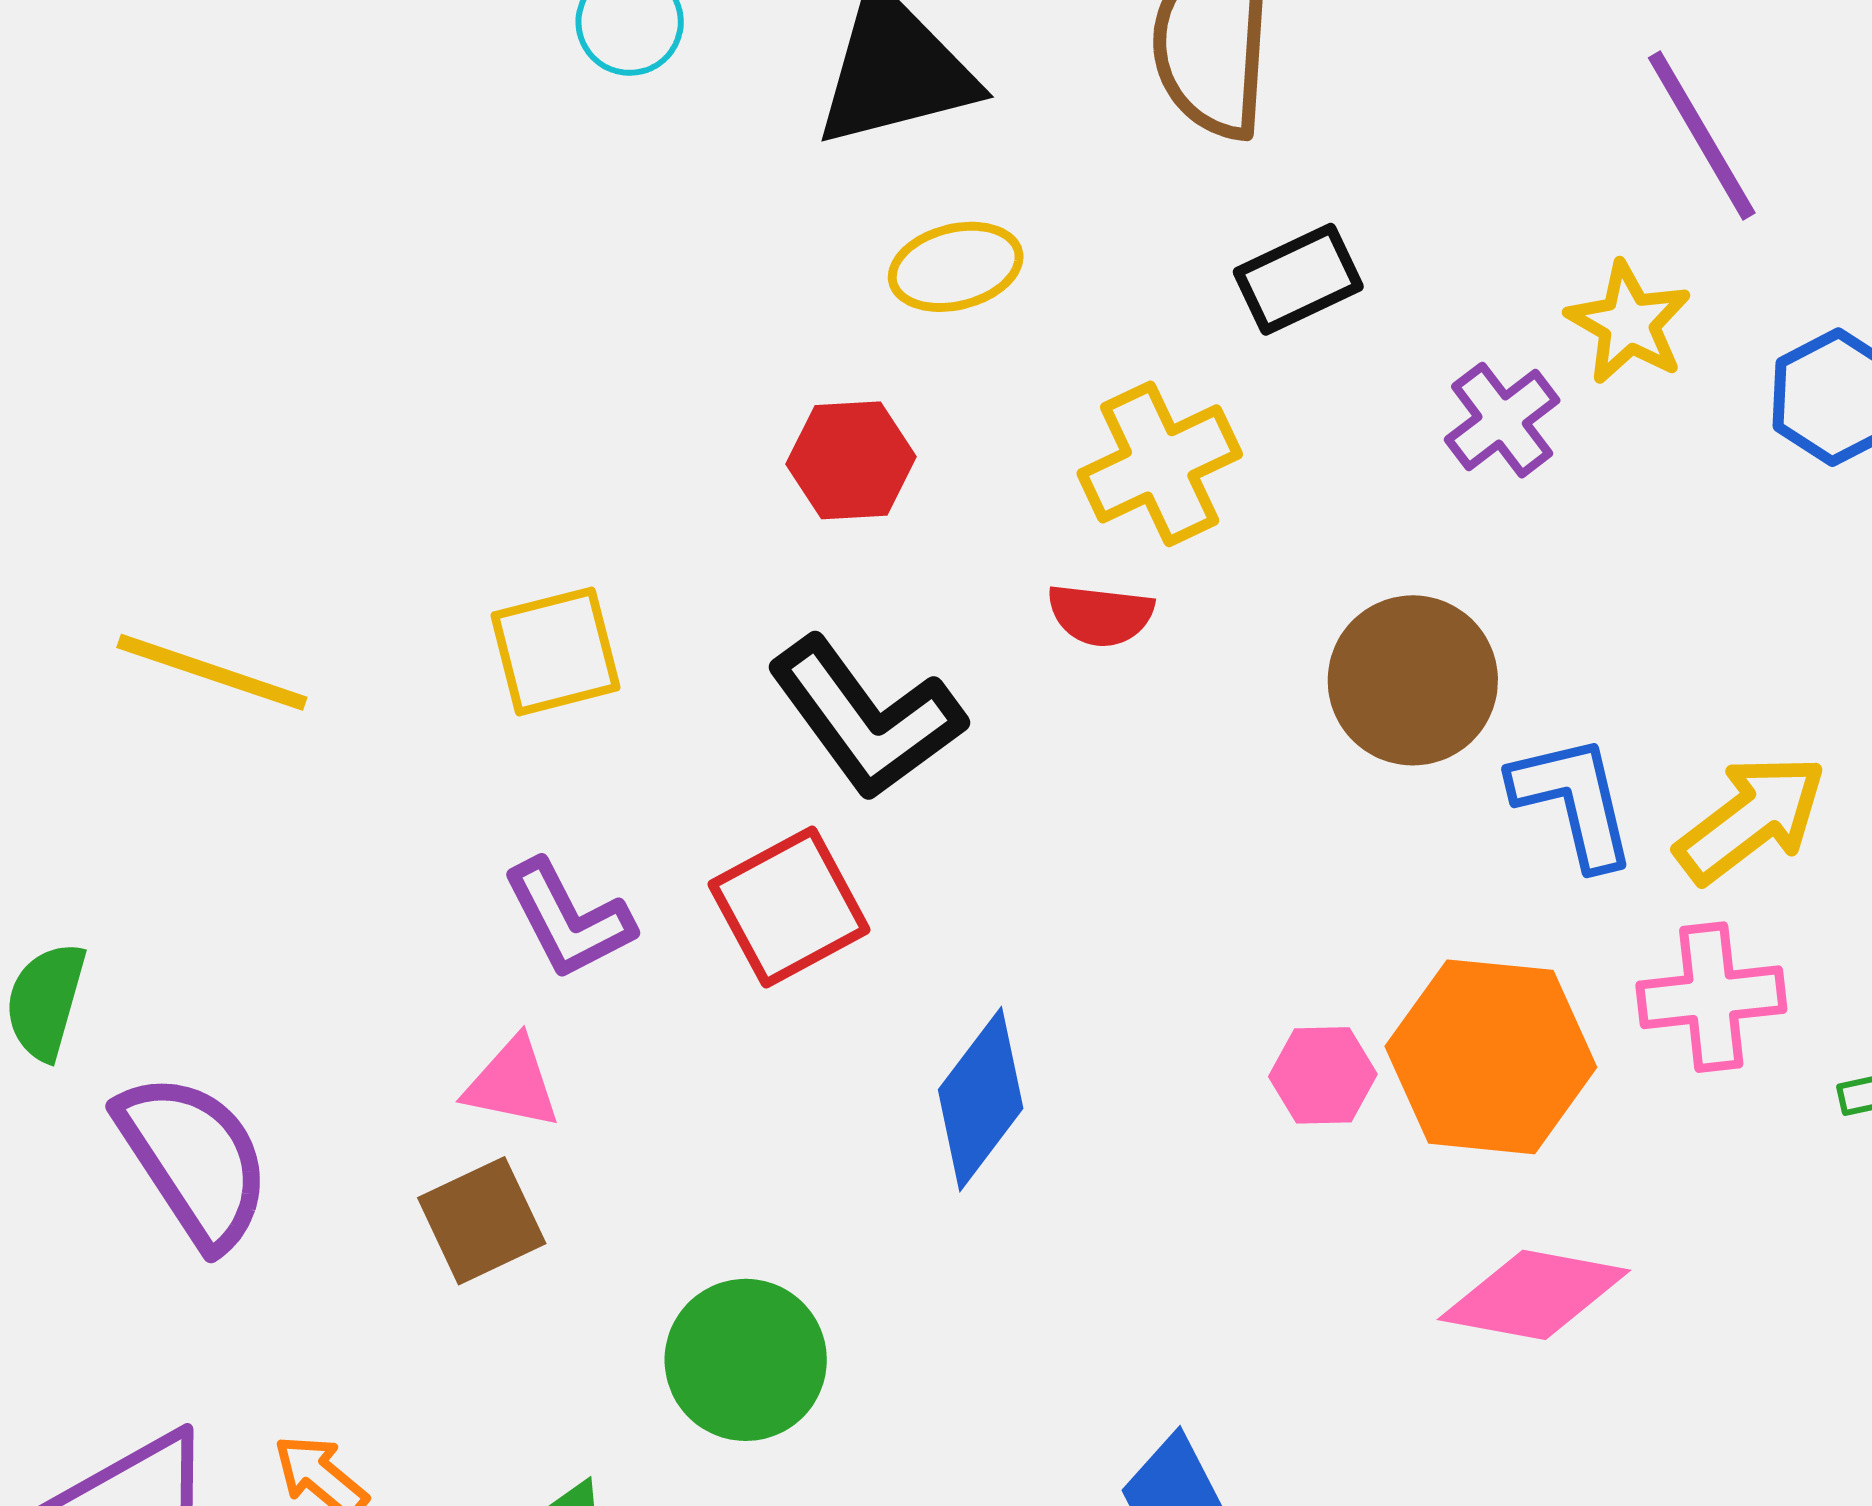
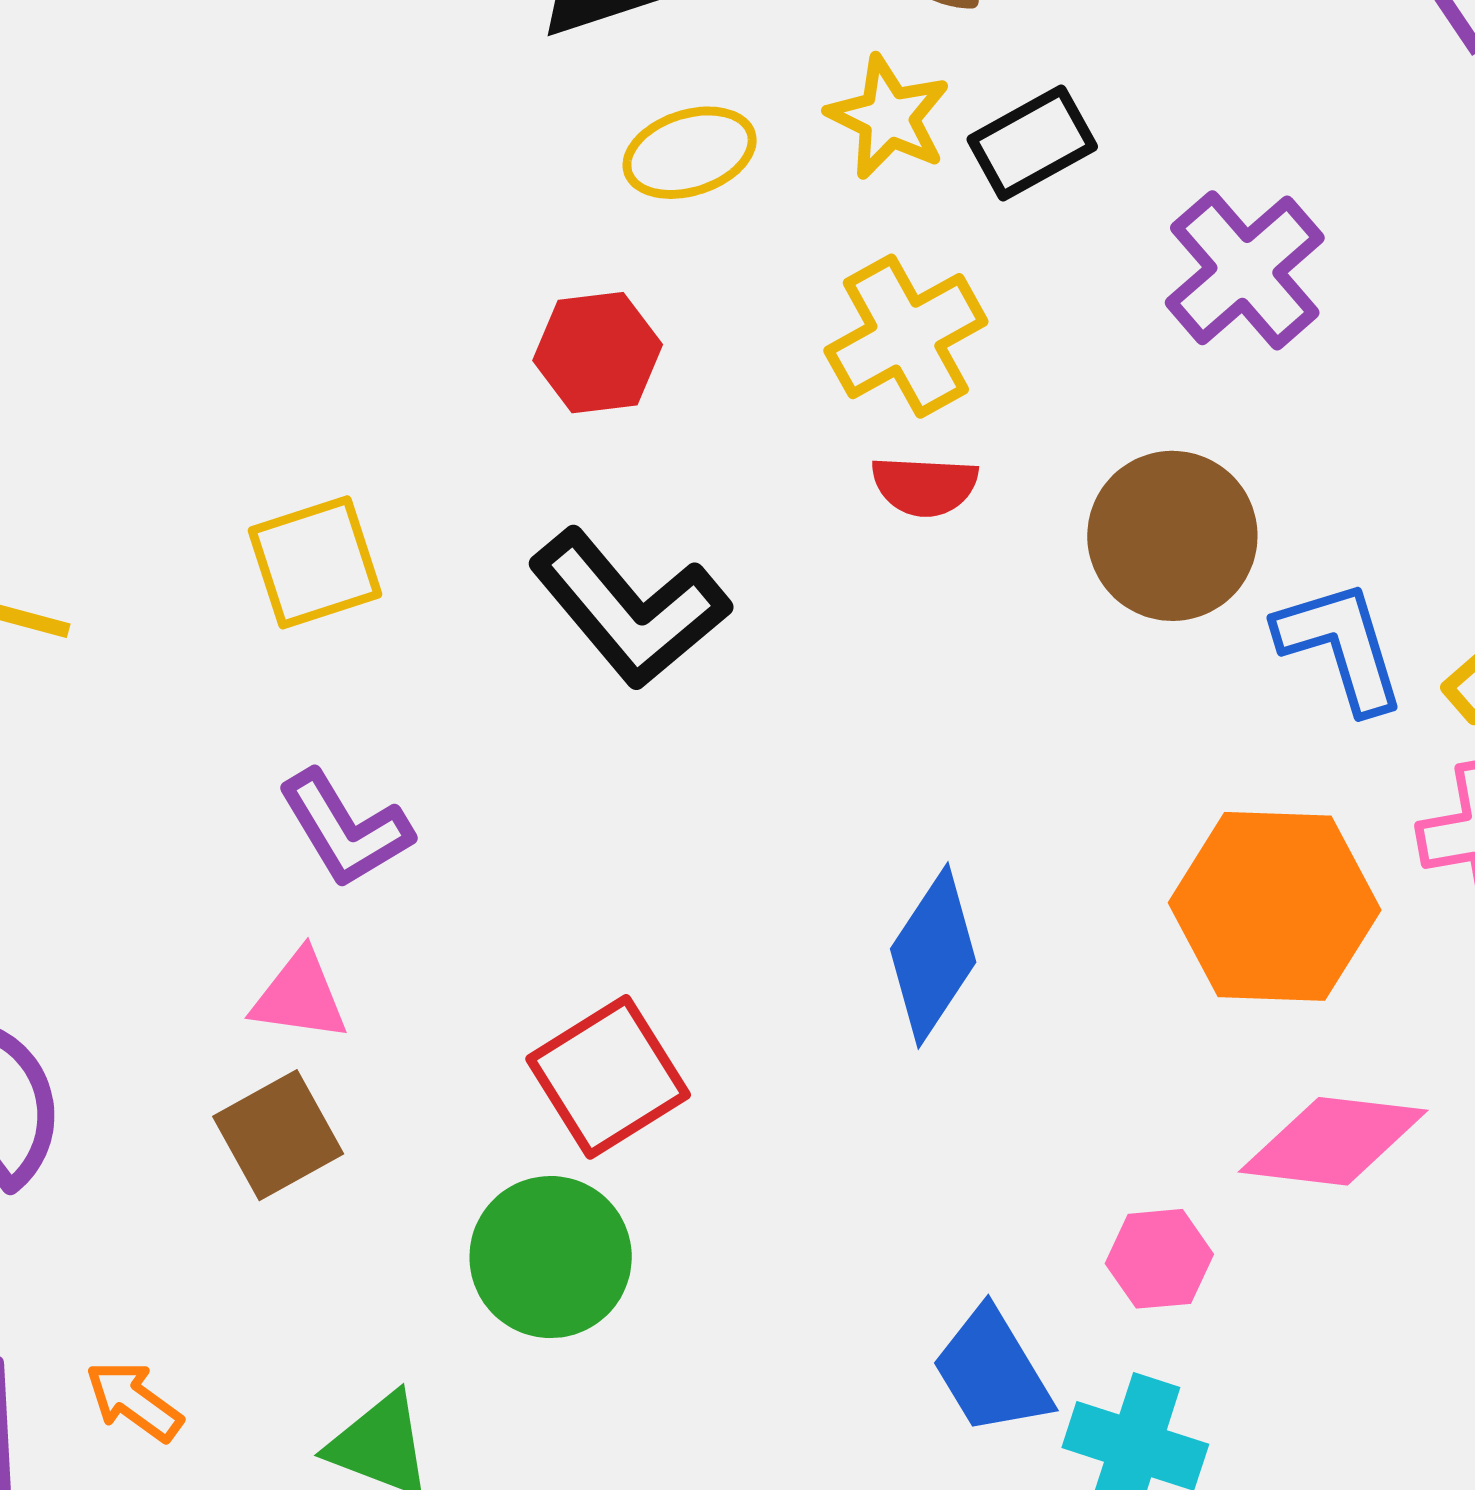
yellow star: (1629, 323) -> (888, 117), moved
purple cross: (1502, 420) -> (1245, 270), size x1.4
red semicircle: (1100, 615) -> (925, 486), moved
red square: (789, 907) -> (608, 1077), moved
pink hexagon: (1323, 1075) -> (1159, 1259), moved
blue diamond: (981, 1099) -> (933, 955), moved

